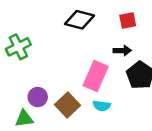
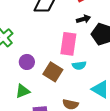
purple circle: (38, 97) -> (27, 62), moved

